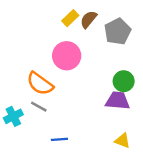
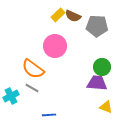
brown semicircle: (88, 19) -> (73, 16), turned -105
gray pentagon: (118, 32) -> (97, 26), turned 30
yellow triangle: (122, 141) -> (106, 107), moved

